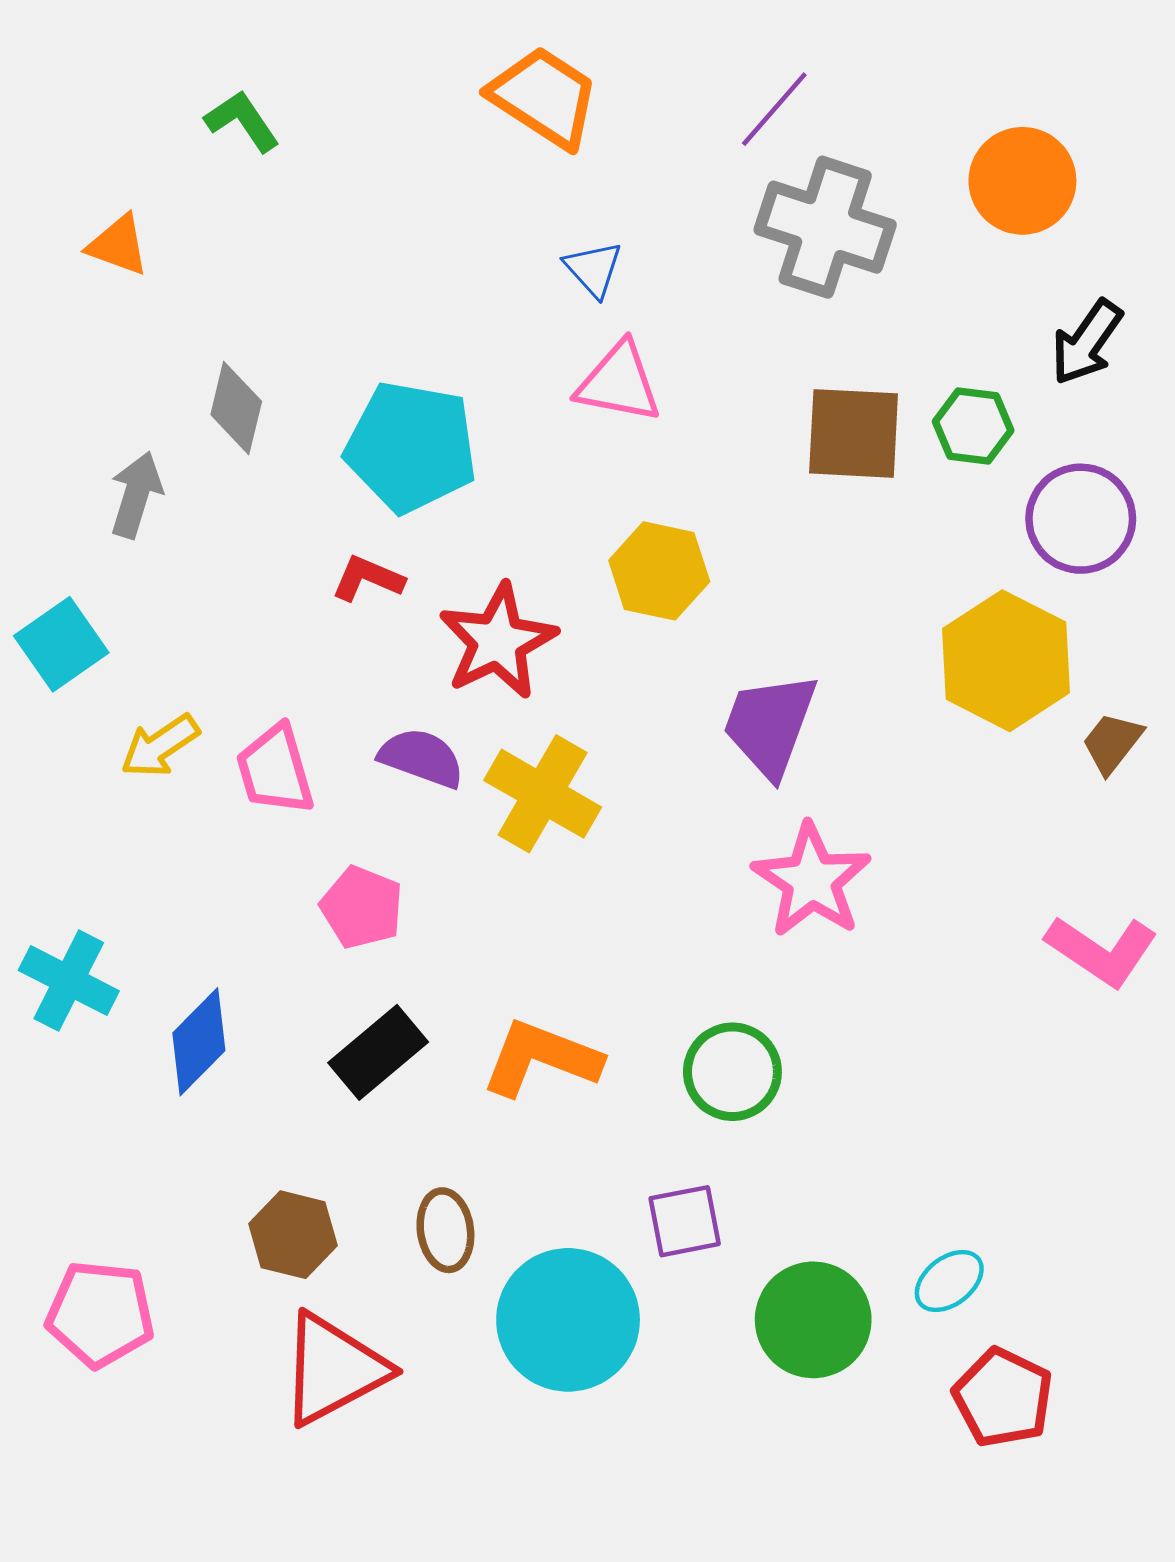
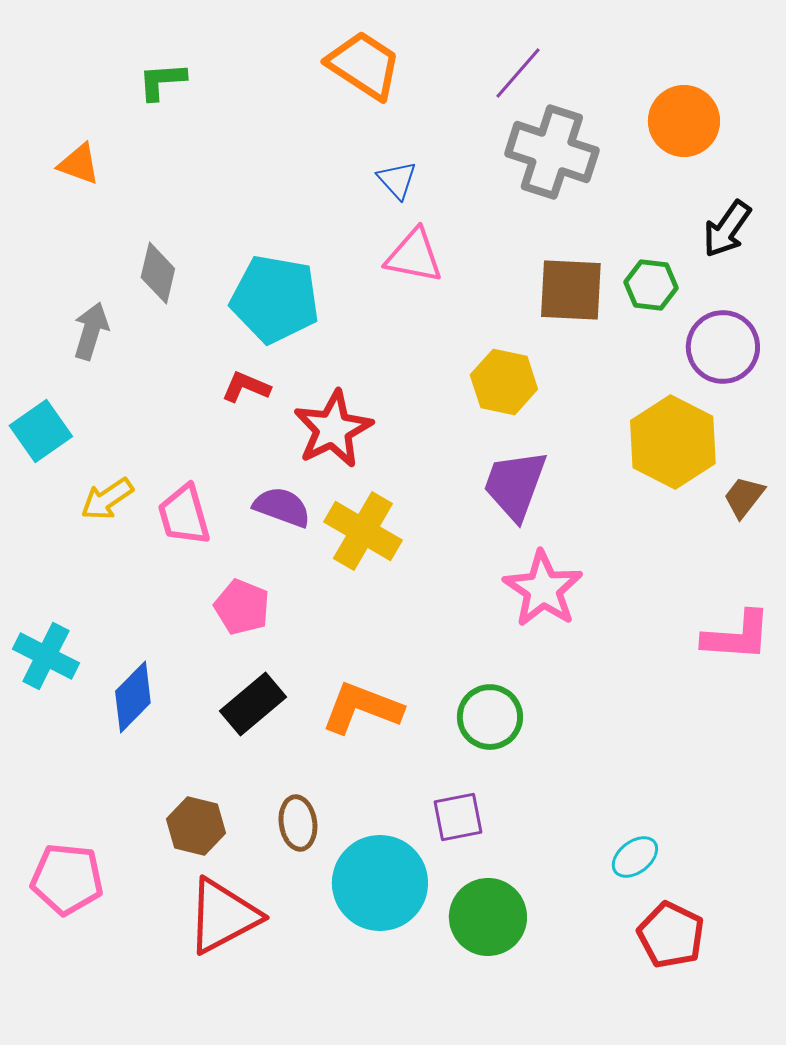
green L-shape: (242, 121) -> (162, 81), turned -60
yellow hexagon: (659, 571) -> (504, 382), moved
pink L-shape: (1102, 951) -> (737, 636), turned -30
green circle: (813, 1320) -> (488, 917), moved

